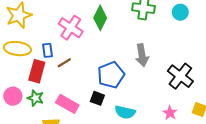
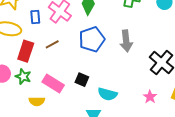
blue rectangle: (47, 50) -> (35, 17), moved
blue pentagon: (111, 75) -> (92, 39), moved

